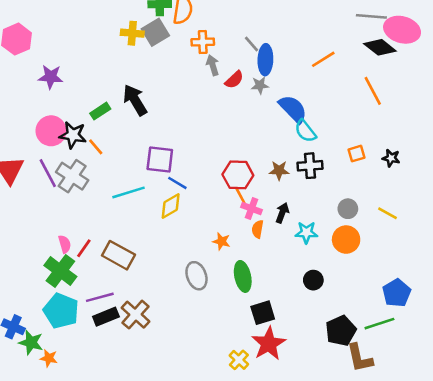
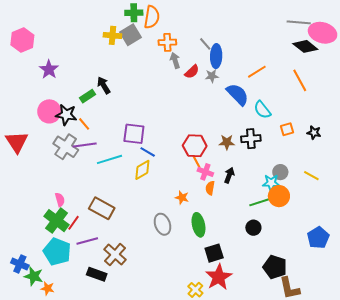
orange line: (323, 59) -> (257, 72), moved
purple star: (51, 77) -> (49, 69), turned 30
black arrow: (135, 100) -> (104, 85), moved, size x0.7
cyan semicircle: (305, 131) -> (262, 110), moved
purple line: (48, 173) -> (85, 145), moved, turned -70
cyan star: (306, 232) -> (271, 183), moved
red line: (84, 248) -> (74, 223), moved
black rectangle: (106, 317) -> (97, 274), moved, turned 42
green line: (379, 324) -> (261, 202), moved
black pentagon: (341, 331) -> (275, 267), turned -30

